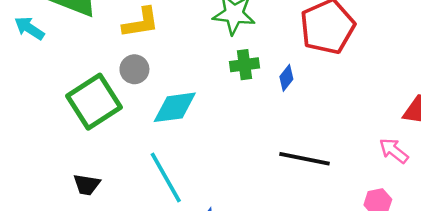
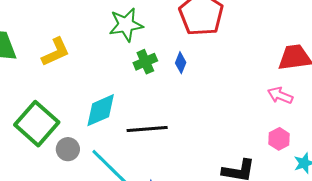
gray circle: (134, 69) -> (68, 149), moved
black line: (305, 159) -> (147, 129), moved

